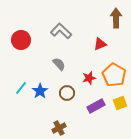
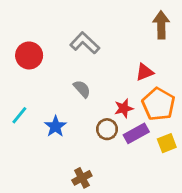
red triangle: (100, 44) -> (145, 72), moved
cyan line: (21, 88) -> (19, 115), moved
brown circle: (67, 93) -> (107, 129), moved
purple rectangle: (96, 106) -> (136, 133), moved

